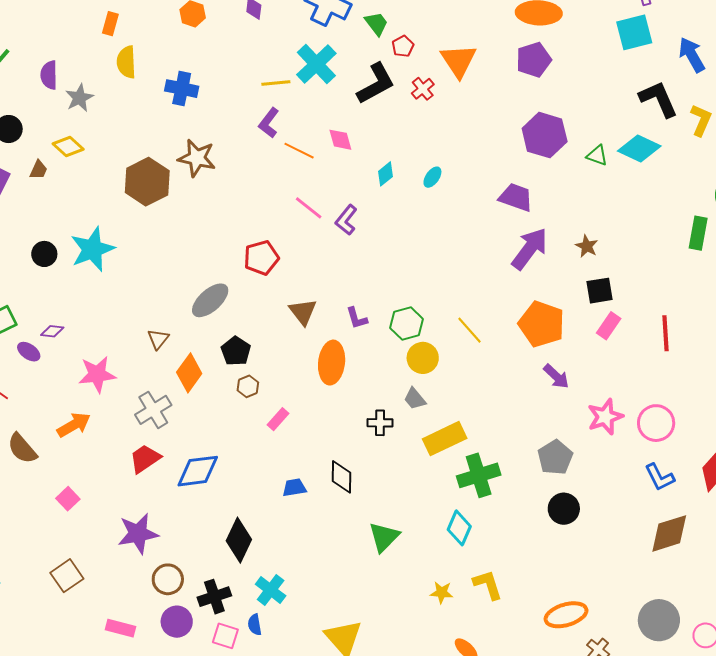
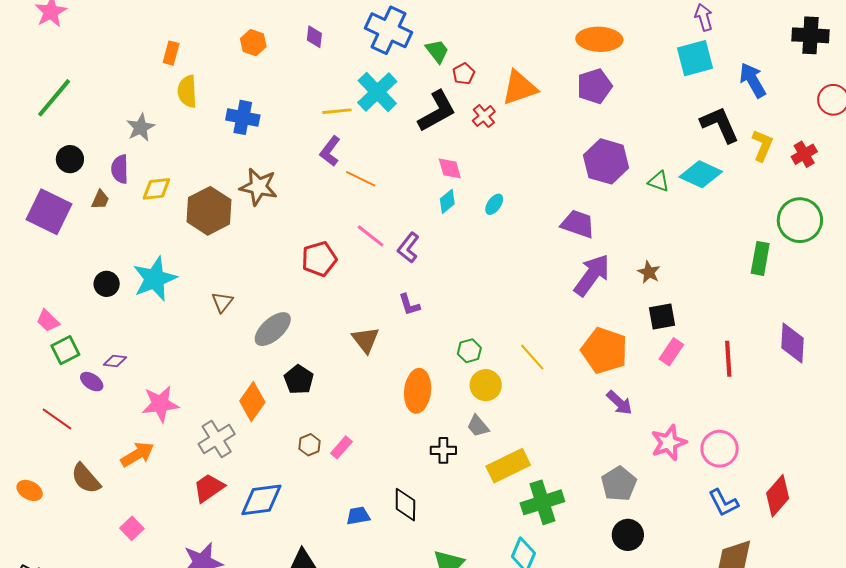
orange triangle: (458, 61) -> (519, 88), turned 45
purple semicircle: (49, 75) -> (120, 169), moved
pink diamond: (340, 140) -> (450, 168), moved
yellow diamond: (68, 147) -> (156, 189), moved, turned -48
red pentagon: (261, 258) -> (319, 259), moved
purple L-shape: (357, 318) -> (409, 305), moved
green hexagon: (407, 323) -> (469, 351), size x0.7
brown triangle: (158, 339) -> (222, 302), moved
orange ellipse: (332, 363) -> (418, 391), moved
brown hexagon: (248, 386) -> (310, 445), moved

